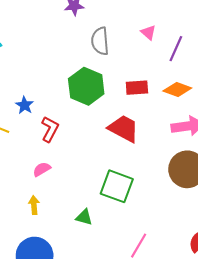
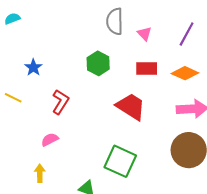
pink triangle: (148, 32) -> (144, 34), moved
green hexagon: (86, 86) -> (98, 63), size x0.7
blue star: (25, 105) -> (33, 67), moved

